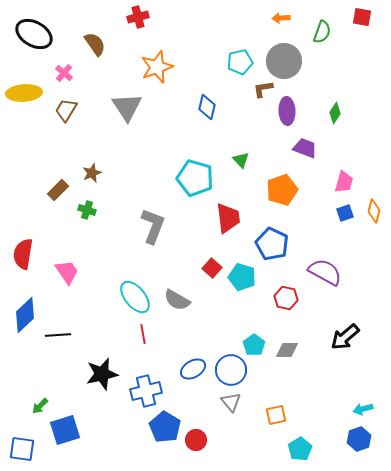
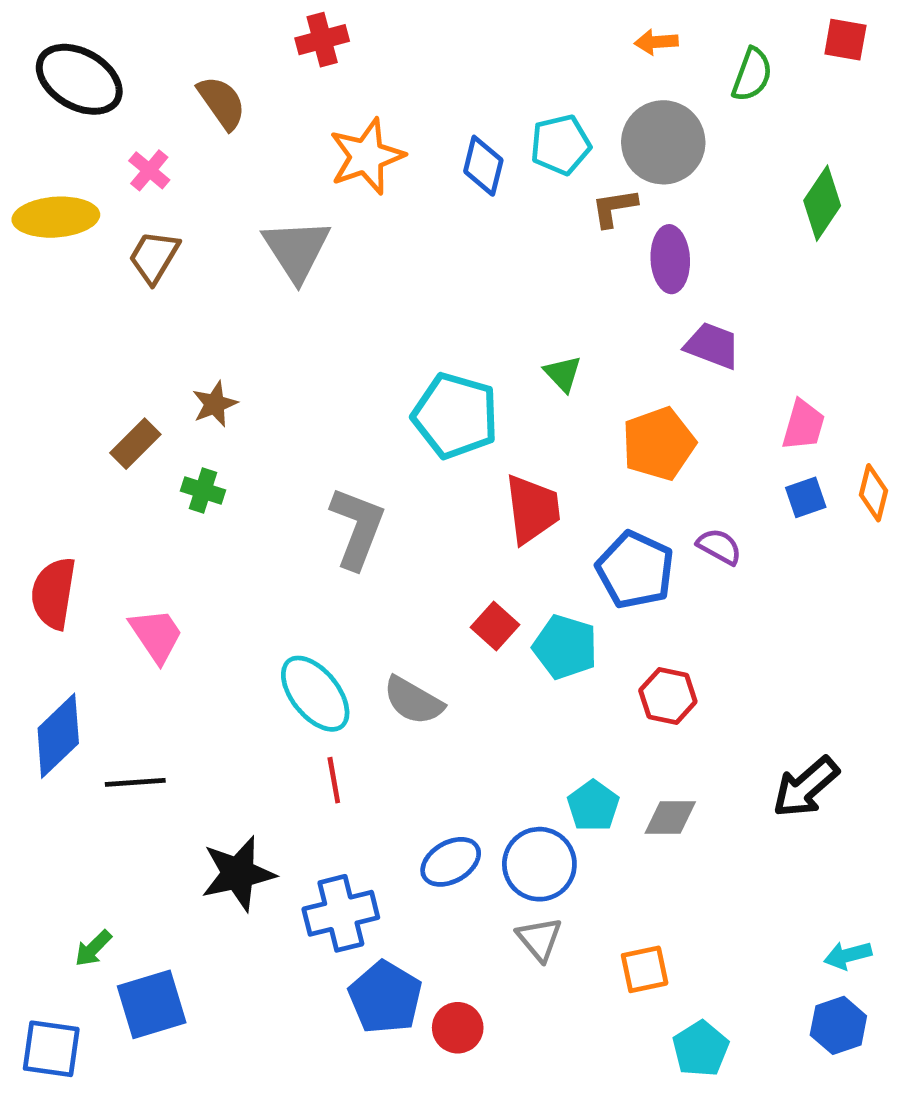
blue diamond: (207, 107) -> (483, 166), moved
green diamond: (335, 113) -> (822, 203), moved, size x1.4
purple semicircle: (325, 272) -> (719, 546), moved, size x0.6

